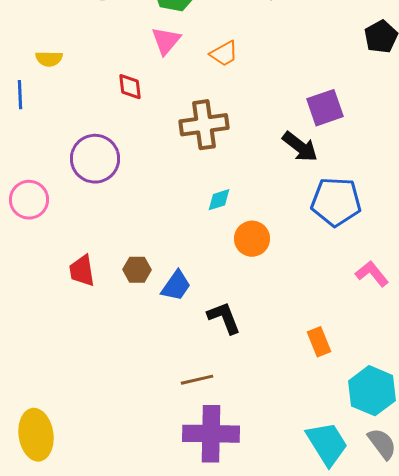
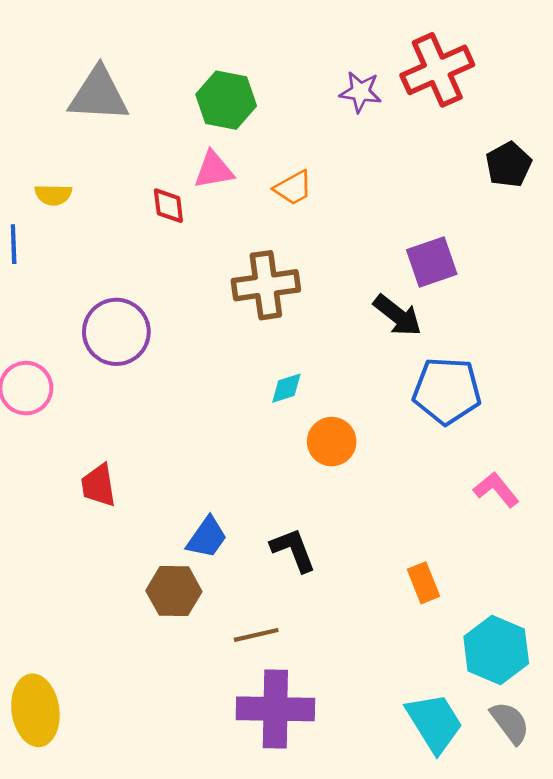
pink triangle: (166, 41) -> (214, 170), turned 40
red diamond: (130, 87) -> (168, 206), moved
brown hexagon: (137, 270) -> (174, 591), moved, size x1.4
blue trapezoid: (176, 286) -> (207, 538), moved

